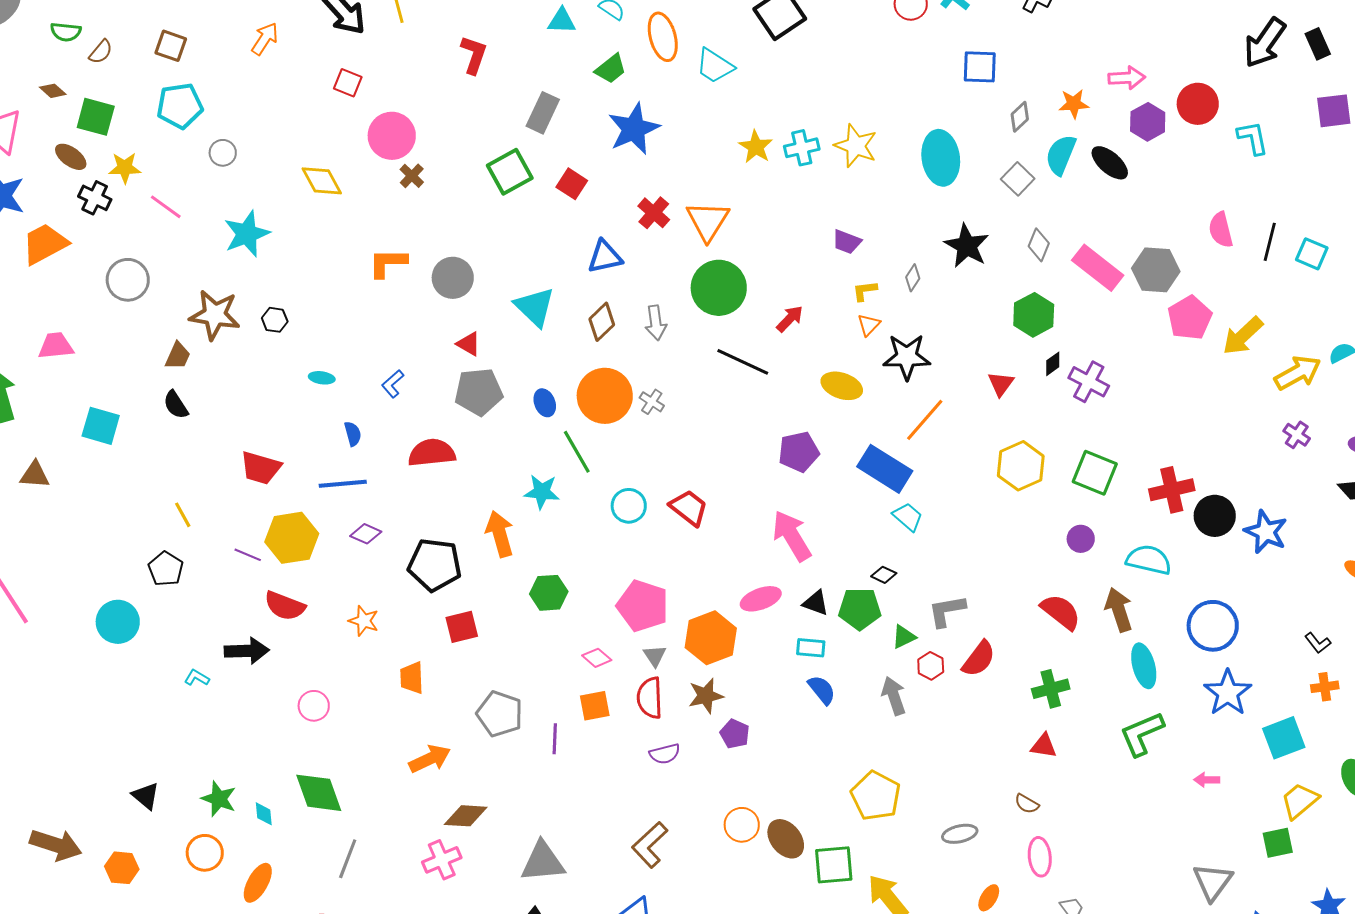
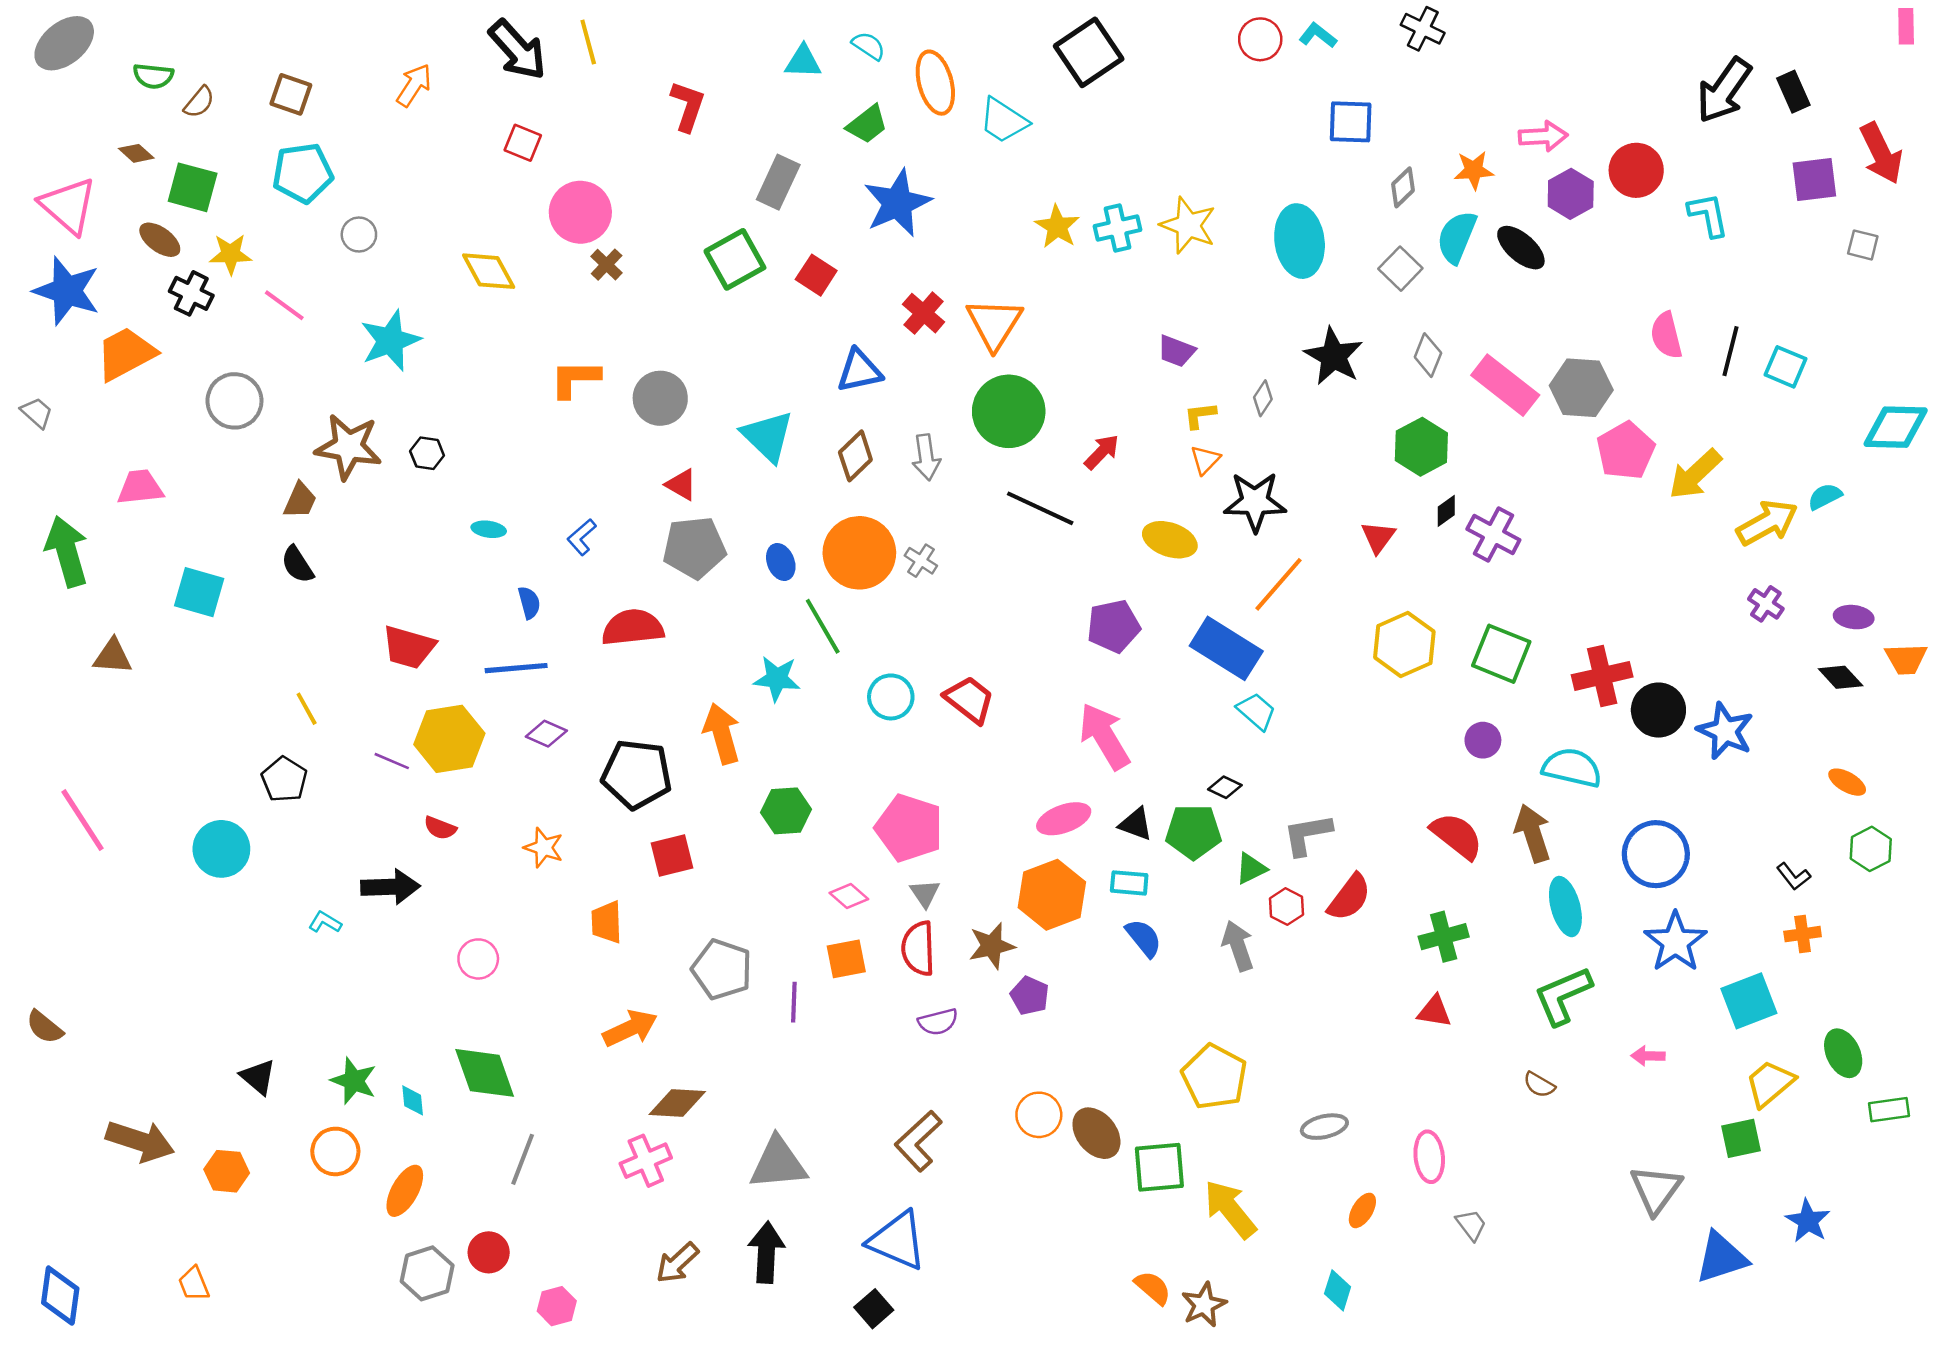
red semicircle: (285, 606) -> (440, 828), size x0.6
orange hexagon: (711, 638) -> (1052, 895), moved
brown semicircle: (1027, 804) -> (1539, 1085), moved

